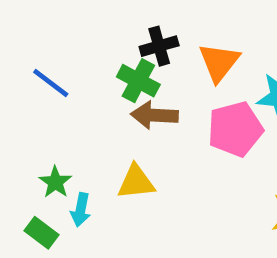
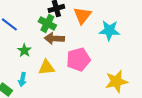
pink pentagon: (235, 129) -> (78, 59), moved
green star: (55, 182) -> (24, 50), moved

